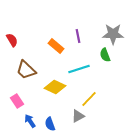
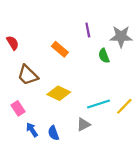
purple line: (78, 36) -> (88, 30), moved
green semicircle: (105, 55) -> (104, 56), moved
cyan line: (79, 69) -> (99, 104), moved
yellow line: (89, 99) -> (124, 106), moved

